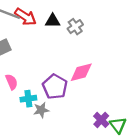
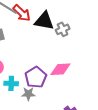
black triangle: (53, 21) -> (44, 21), size x1.5
gray star: (41, 110) -> (28, 94), moved

